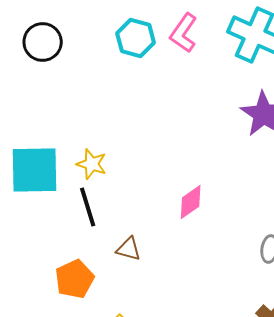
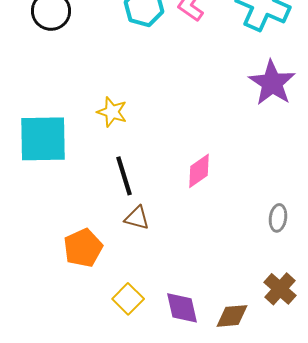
yellow star: (92, 164) -> (112, 112), moved
black line: (88, 207) -> (124, 176), moved

